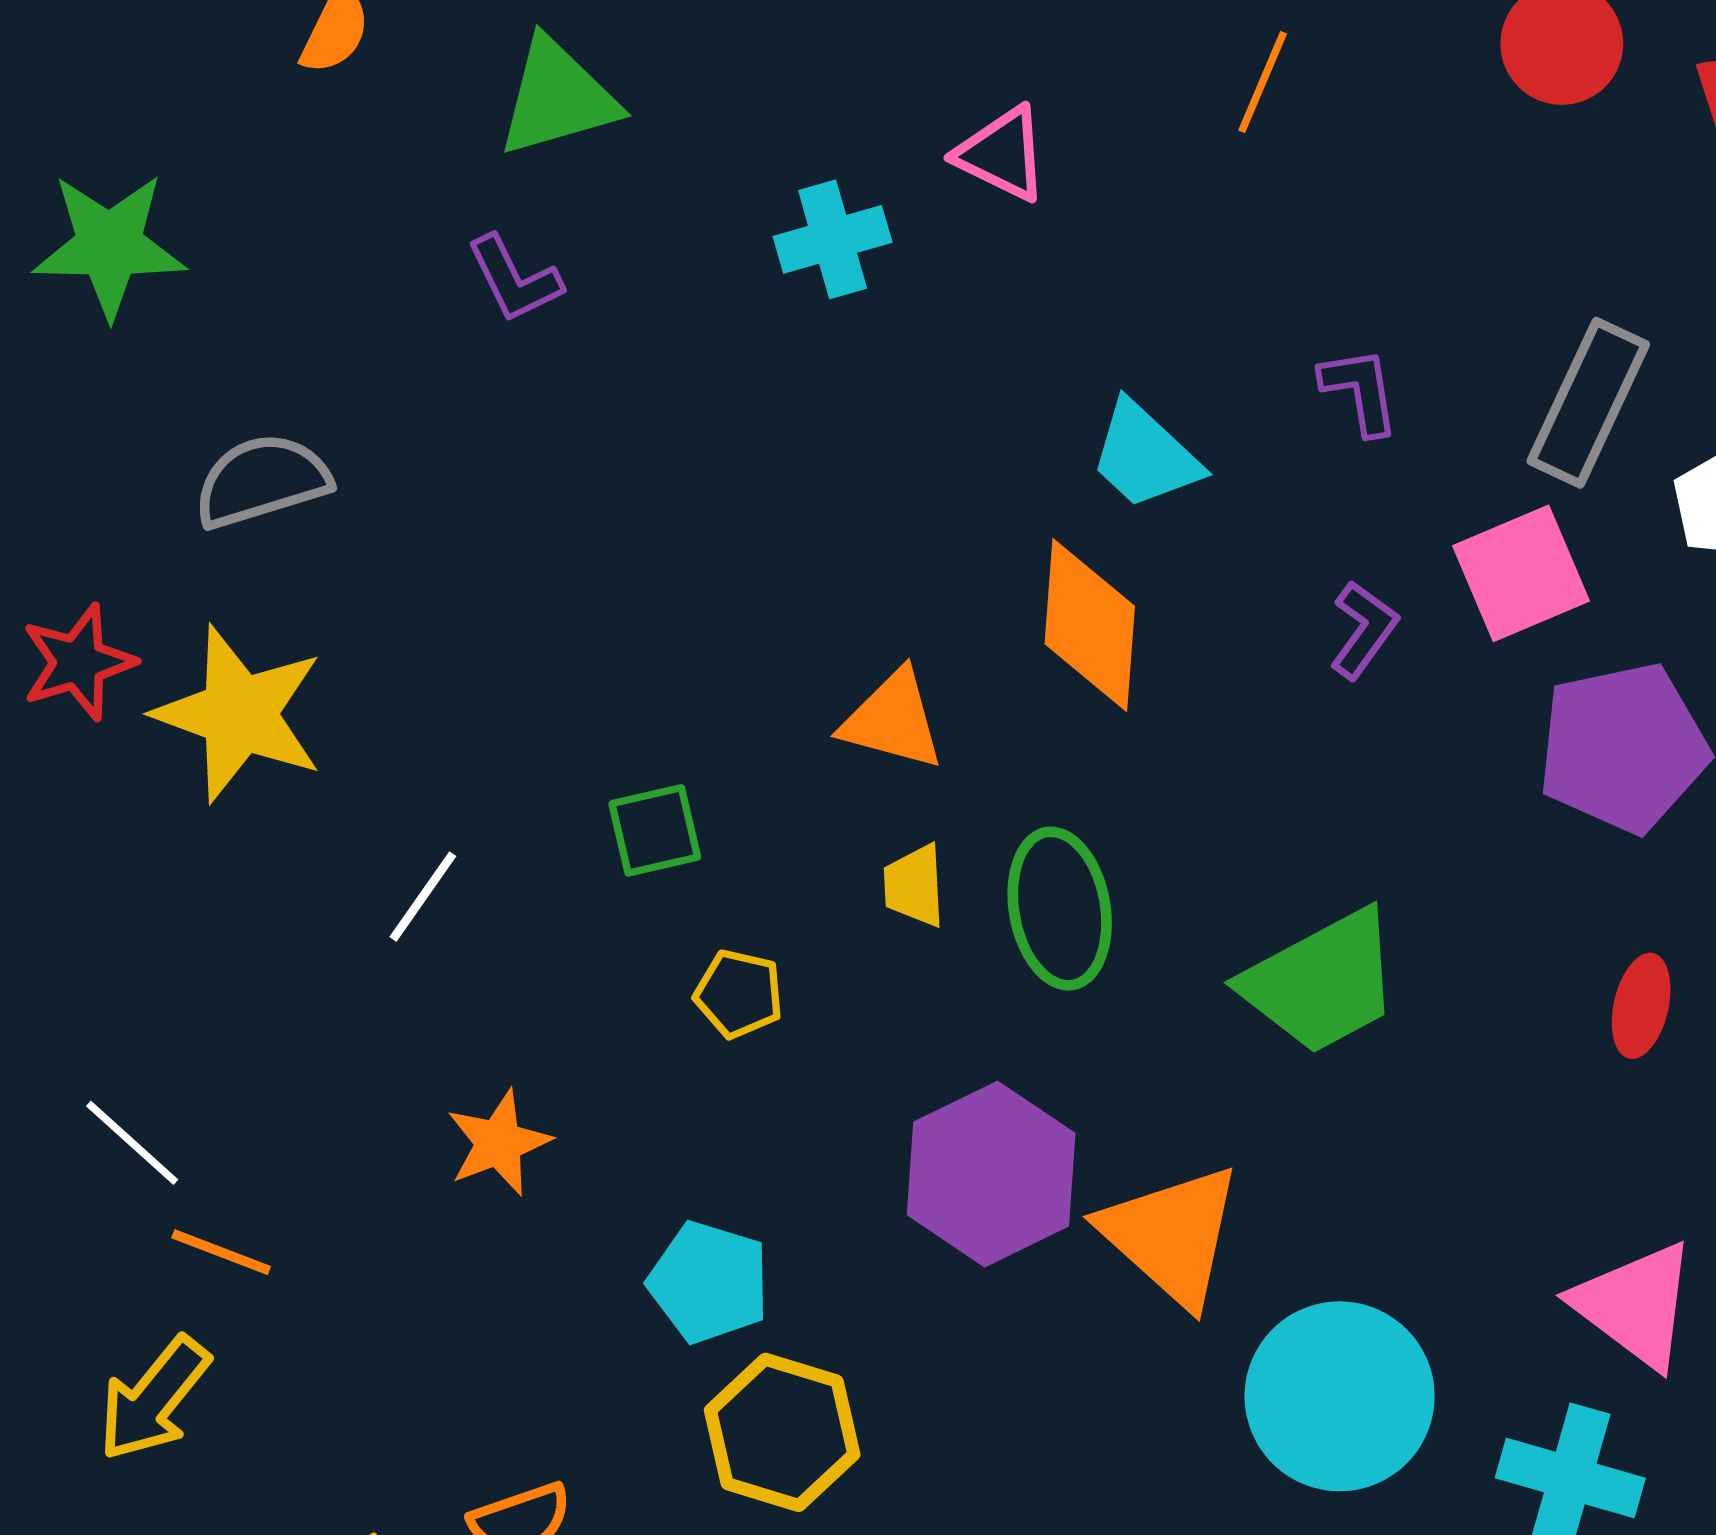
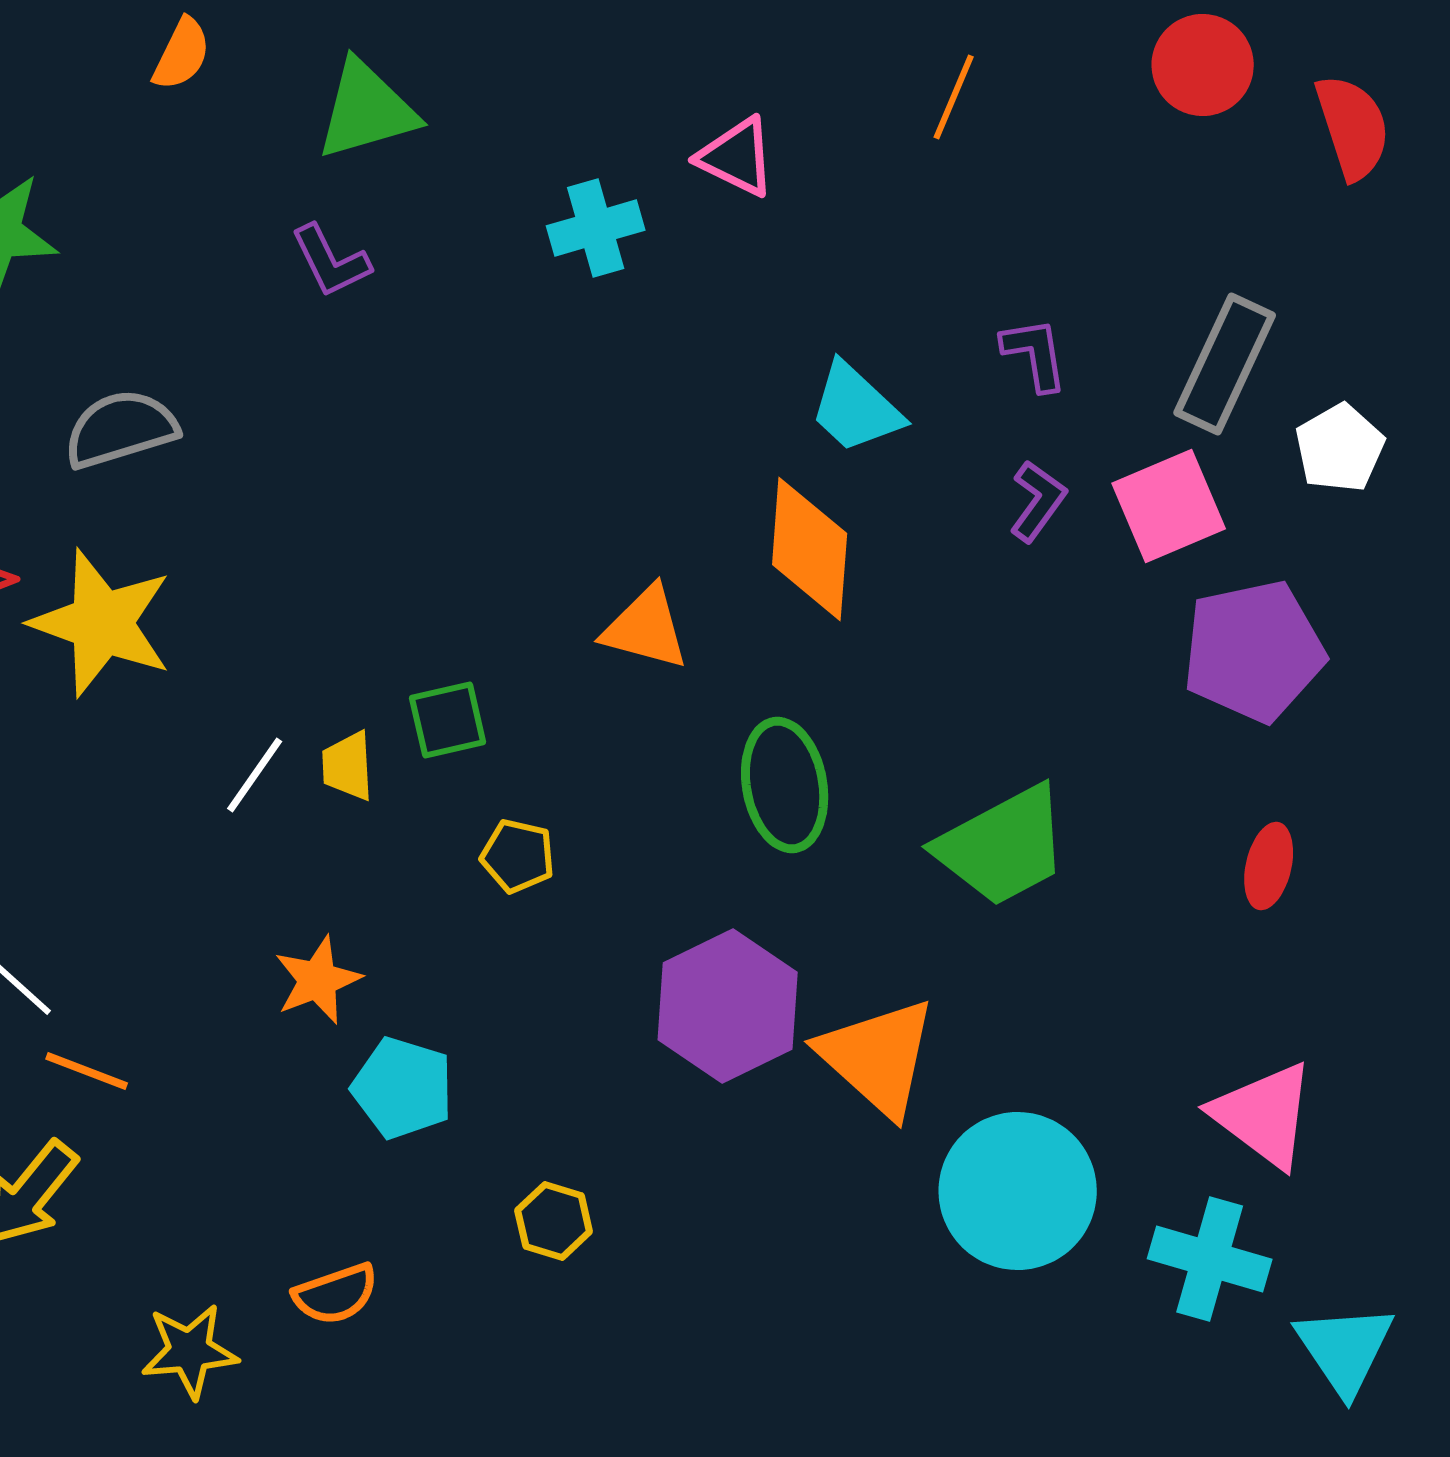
purple L-shape: (1364, 630) -> (1038, 501), moved
yellow trapezoid: (914, 886) -> (348, 766), moved
cyan pentagon: (709, 1282) -> (403, 1088), moved
yellow hexagon: (782, 1432) -> (554, 1221), size x0.6

